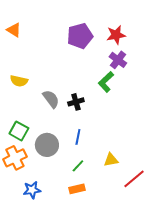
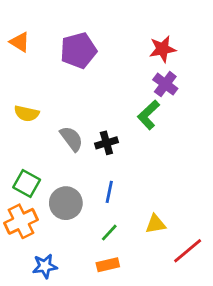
purple pentagon: (80, 36) -> (78, 50), moved

